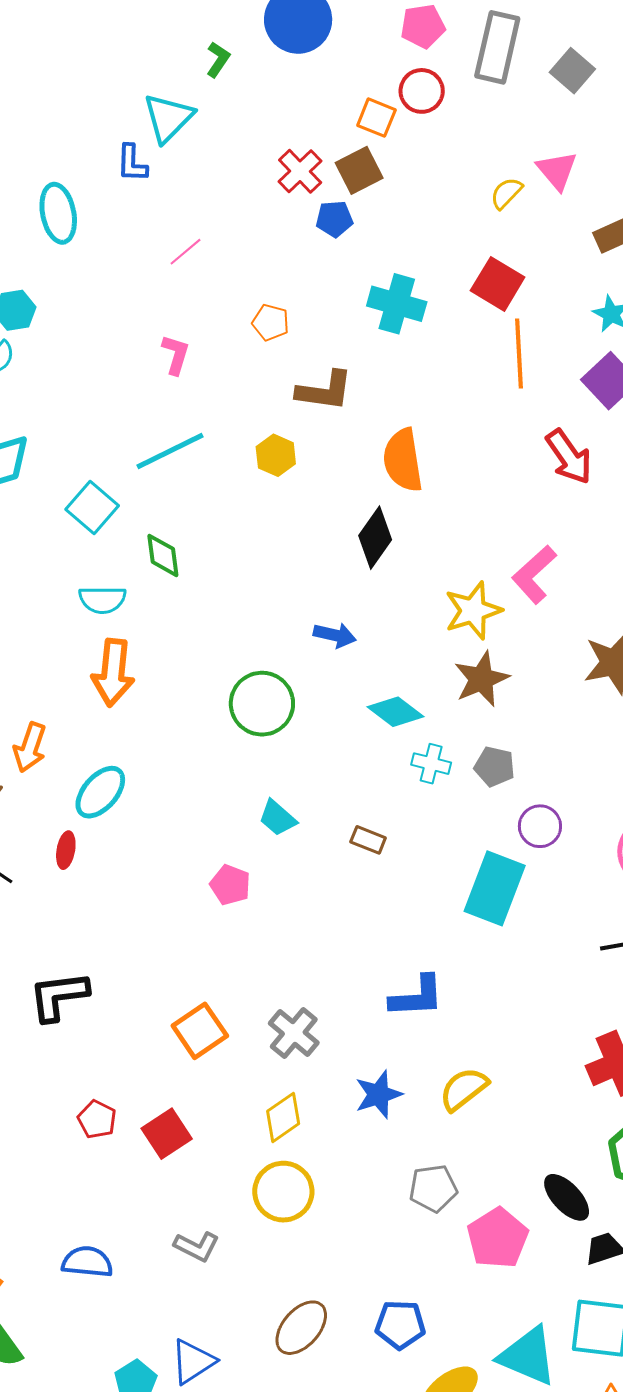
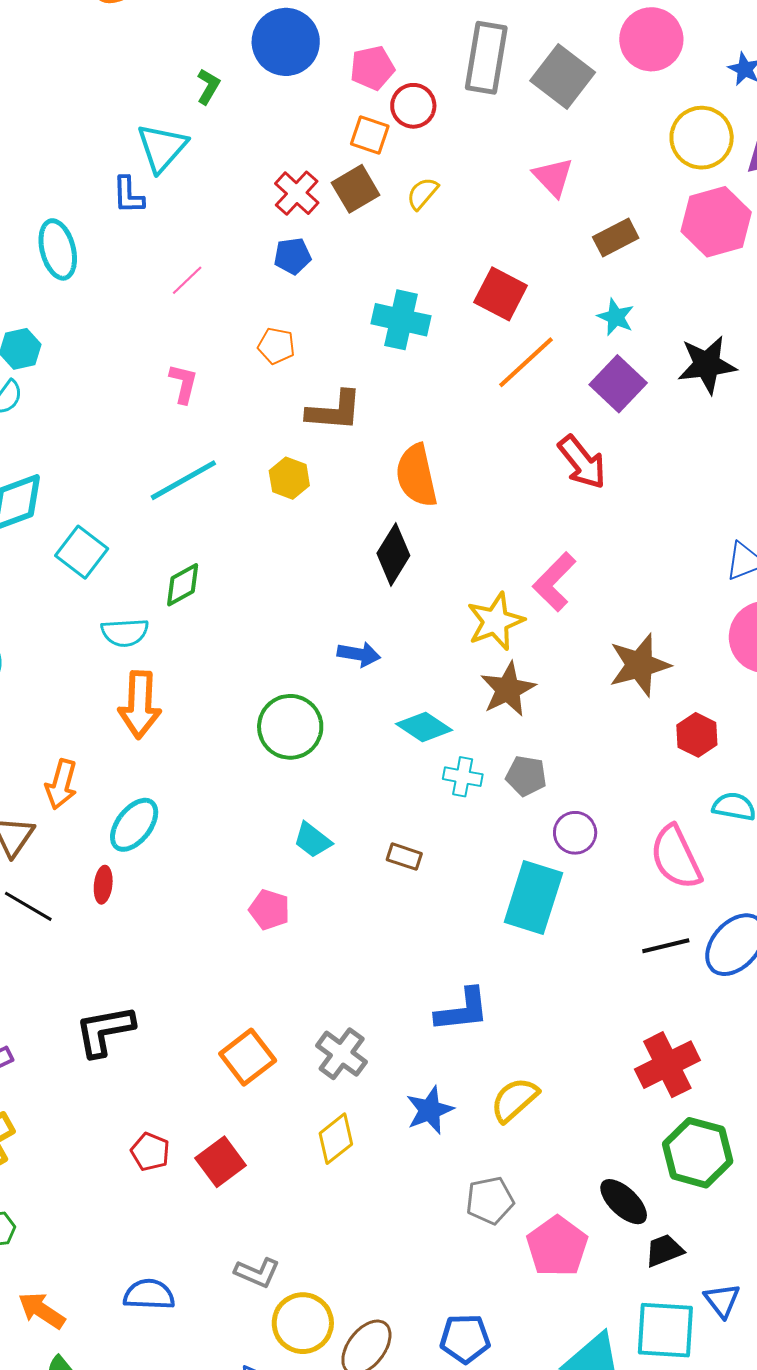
pink pentagon: (423, 26) -> (372, 68), moved
gray square: (572, 71) -> (563, 76), size x1.4
yellow semicircle: (506, 193) -> (422, 193), moved
blue pentagon: (334, 219) -> (293, 256), moved
orange line: (519, 354) -> (526, 362), turned 54
cyan square: (92, 507) -> (82, 552), moved
green diamond: (163, 555) -> (183, 585), turned 72
yellow circle: (283, 1192) -> (303, 1323), moved

